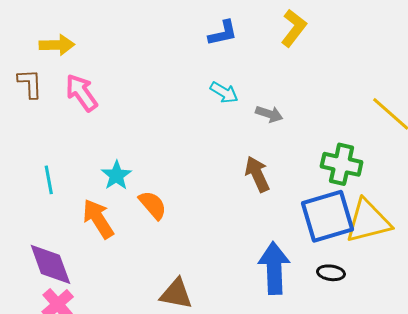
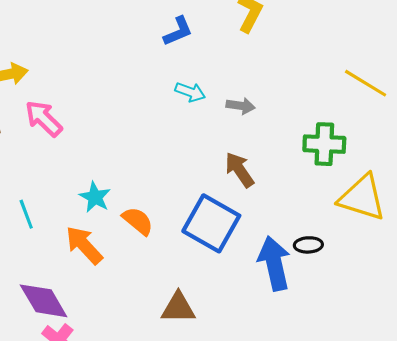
blue square: (327, 216) -> (211, 223), moved, turned -34
yellow triangle: (368, 221) -> (362, 198), turned 42
black ellipse: (331, 273) -> (308, 245), moved

